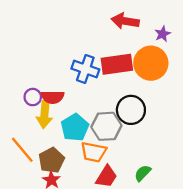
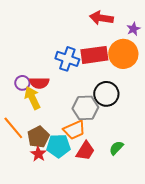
yellow arrow: (44, 115) -> (32, 98), turned 150
cyan pentagon: (75, 127) -> (58, 146), moved, turned 30
orange trapezoid: (94, 152) -> (74, 130), turned -35

